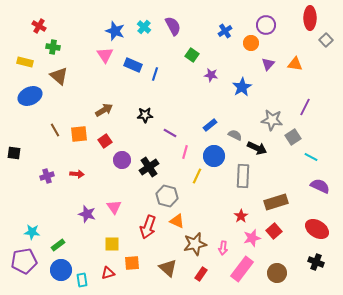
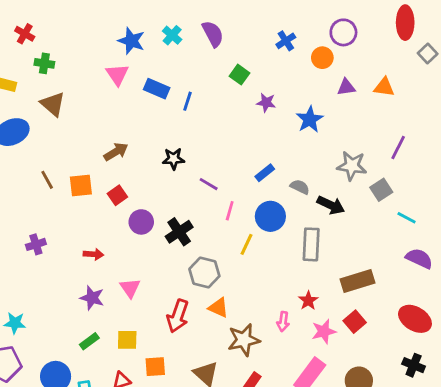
purple triangle: (268, 64) -> (346, 87), turned 40
red arrow: (77, 174) -> (93, 254), moved
green rectangle: (58, 245) -> (89, 341), moved
pink arrow: (223, 248) -> (283, 322), moved

